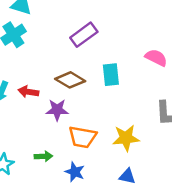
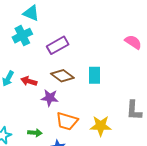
purple rectangle: (84, 35) -> (58, 45), moved
pink semicircle: (156, 58) -> (133, 42), moved

